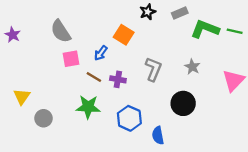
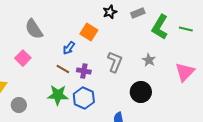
green L-shape: (205, 29) -> (160, 27), turned -80
pink square: (71, 59) -> (23, 58), moved, turned -35
blue hexagon: (129, 118) -> (84, 98), moved

